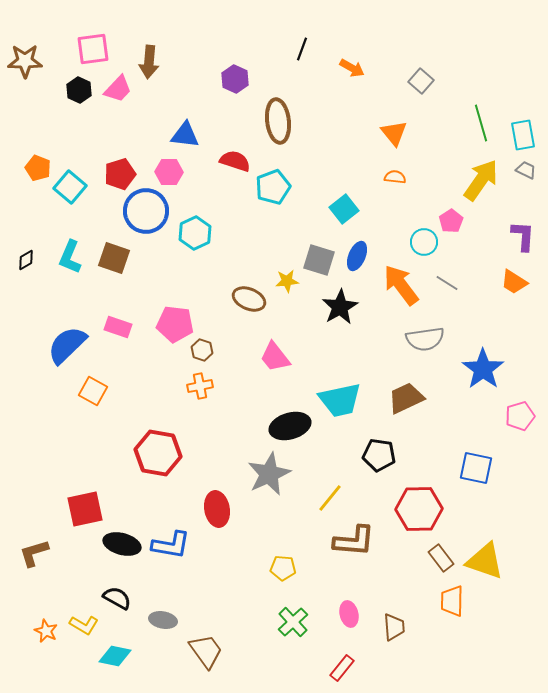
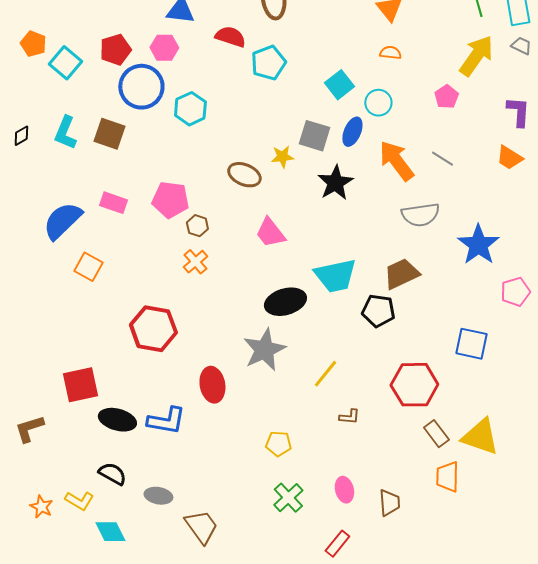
cyan circle: (424, 242) -> (378, 103), moved
orange cross: (200, 386) -> (195, 262), turned -30
black pentagon: (379, 455) -> (378, 311), moved
brown L-shape: (354, 541) -> (349, 417), size x0.5
cyan diamond: (115, 656) -> (110, 532), turned 52

